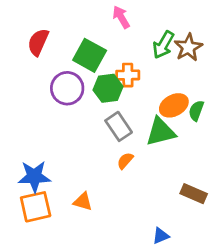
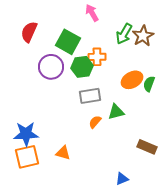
gray rectangle: (119, 126) -> (90, 96), turned -65
green triangle: (161, 132) -> (116, 112), moved, size x0.7

